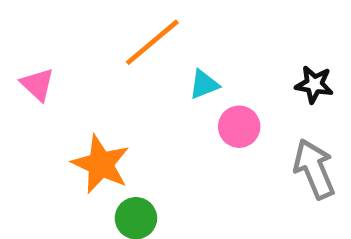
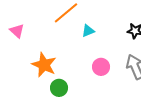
pink circle: (239, 127) -> (101, 67), moved

